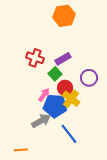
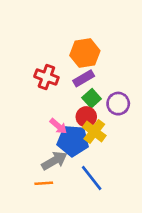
orange hexagon: (64, 16) -> (85, 53), moved
green square: (55, 74) -> (92, 98), moved
pink arrow: (44, 95) -> (58, 126), turned 96
orange line: (21, 150) -> (44, 183), moved

